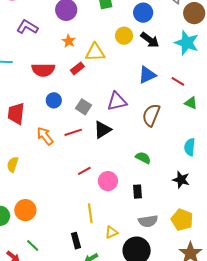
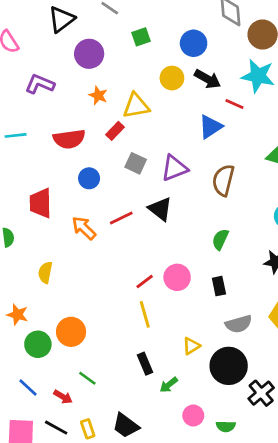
red line: (178, 81) -> (234, 104), moved
gray square: (83, 107) -> (136, 163), moved
black triangle: (102, 130) -> (160, 209), turned -42
green semicircle: (143, 158) -> (220, 239), turned -84
red line: (84, 171) -> (145, 282), moved
yellow line: (90, 213) -> (145, 314), moved

